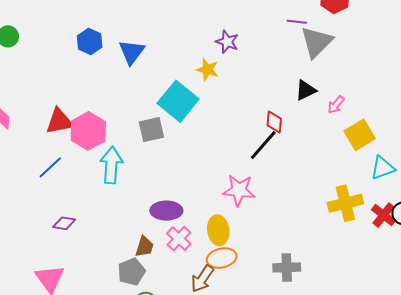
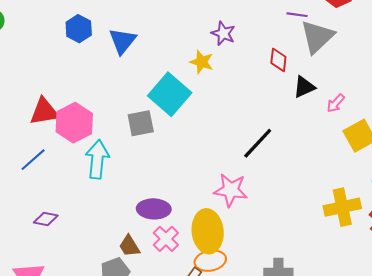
red diamond: (274, 122) -> (278, 60), moved
yellow ellipse: (218, 230) -> (208, 231), size x1.4
brown trapezoid: (144, 247) -> (129, 246), turned 130

